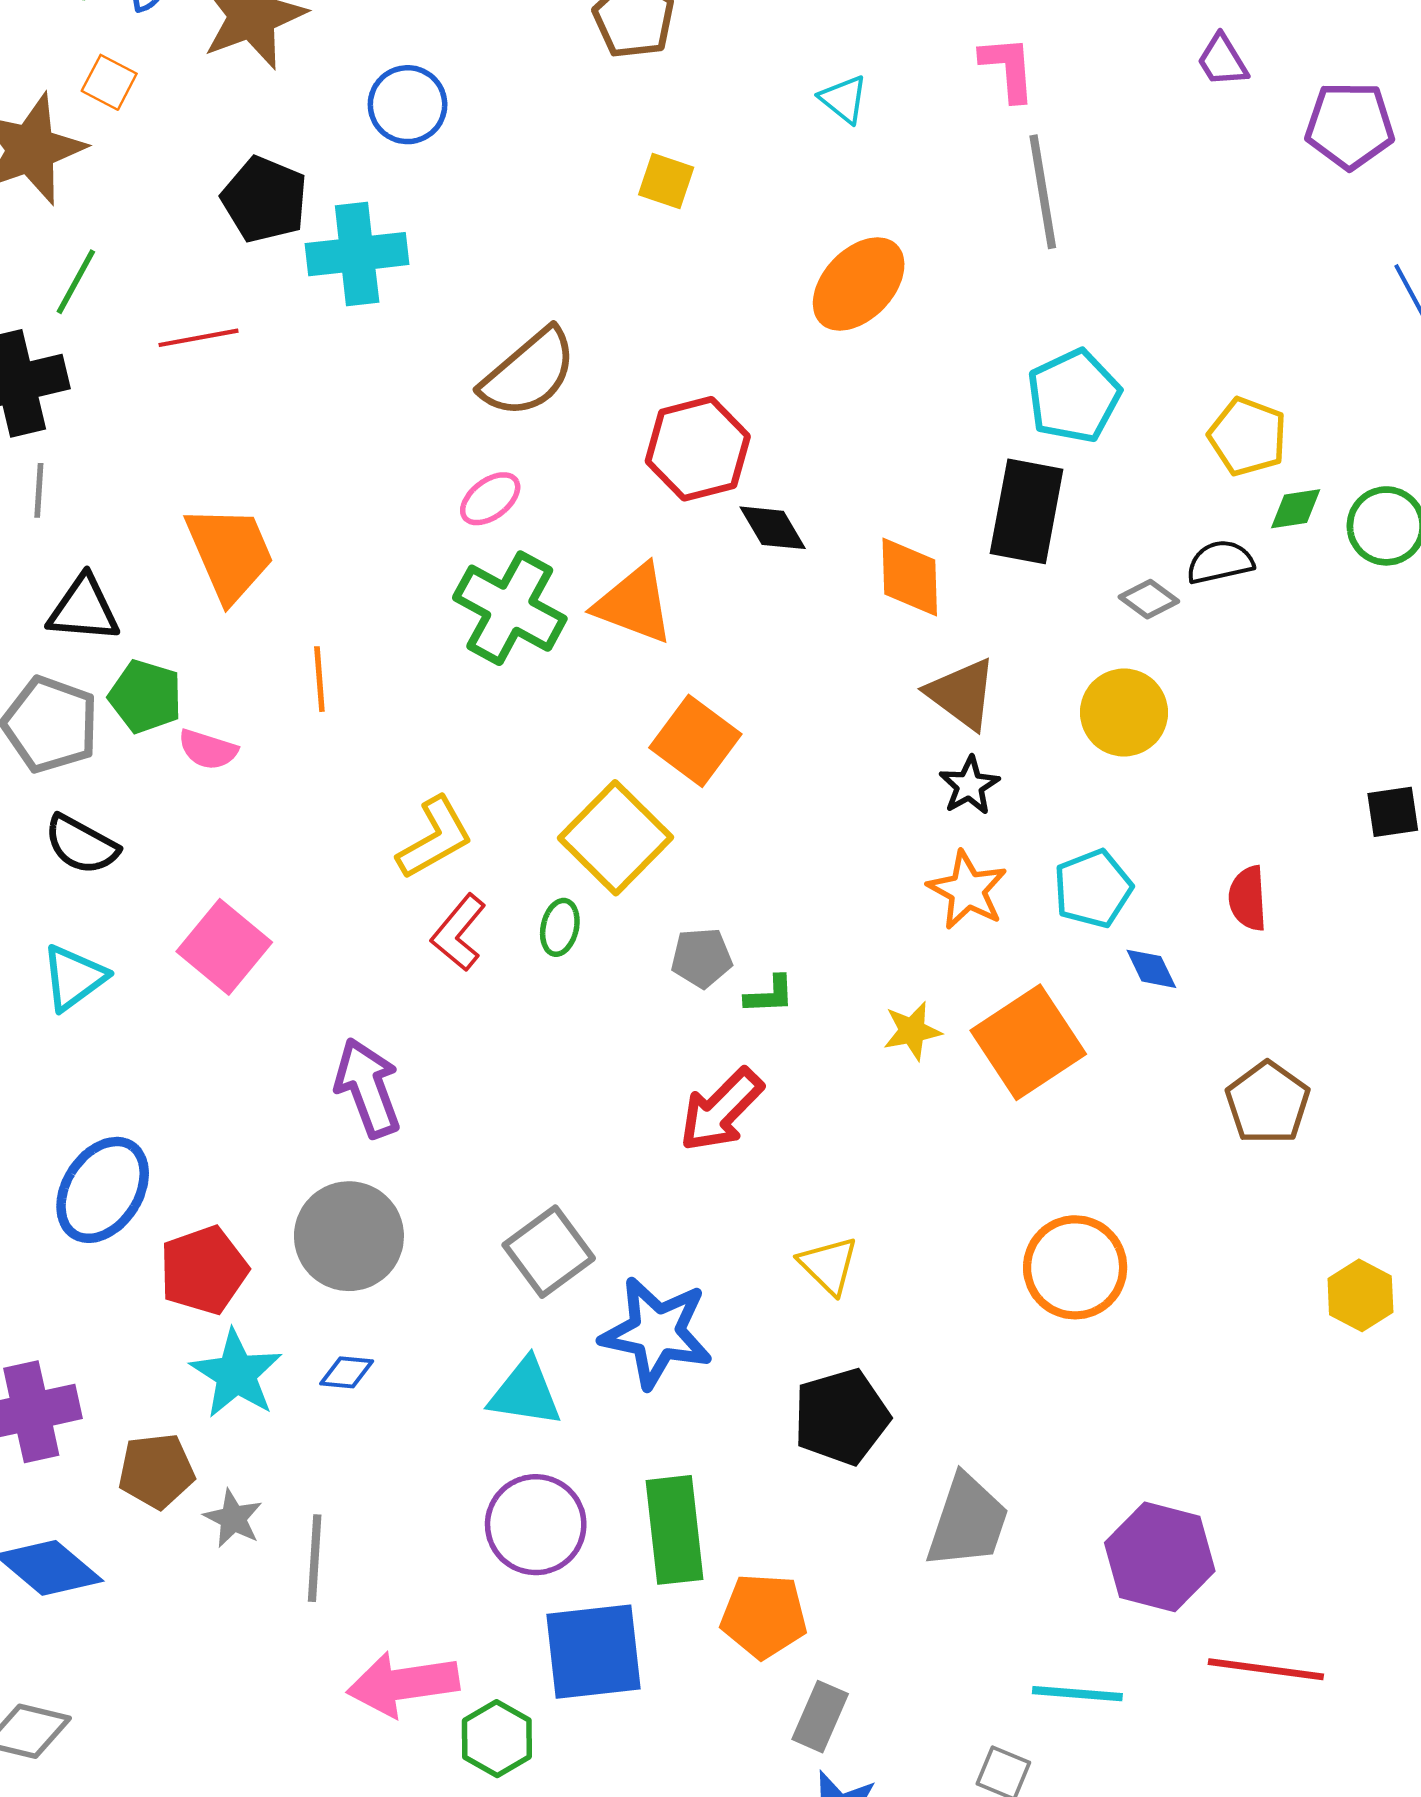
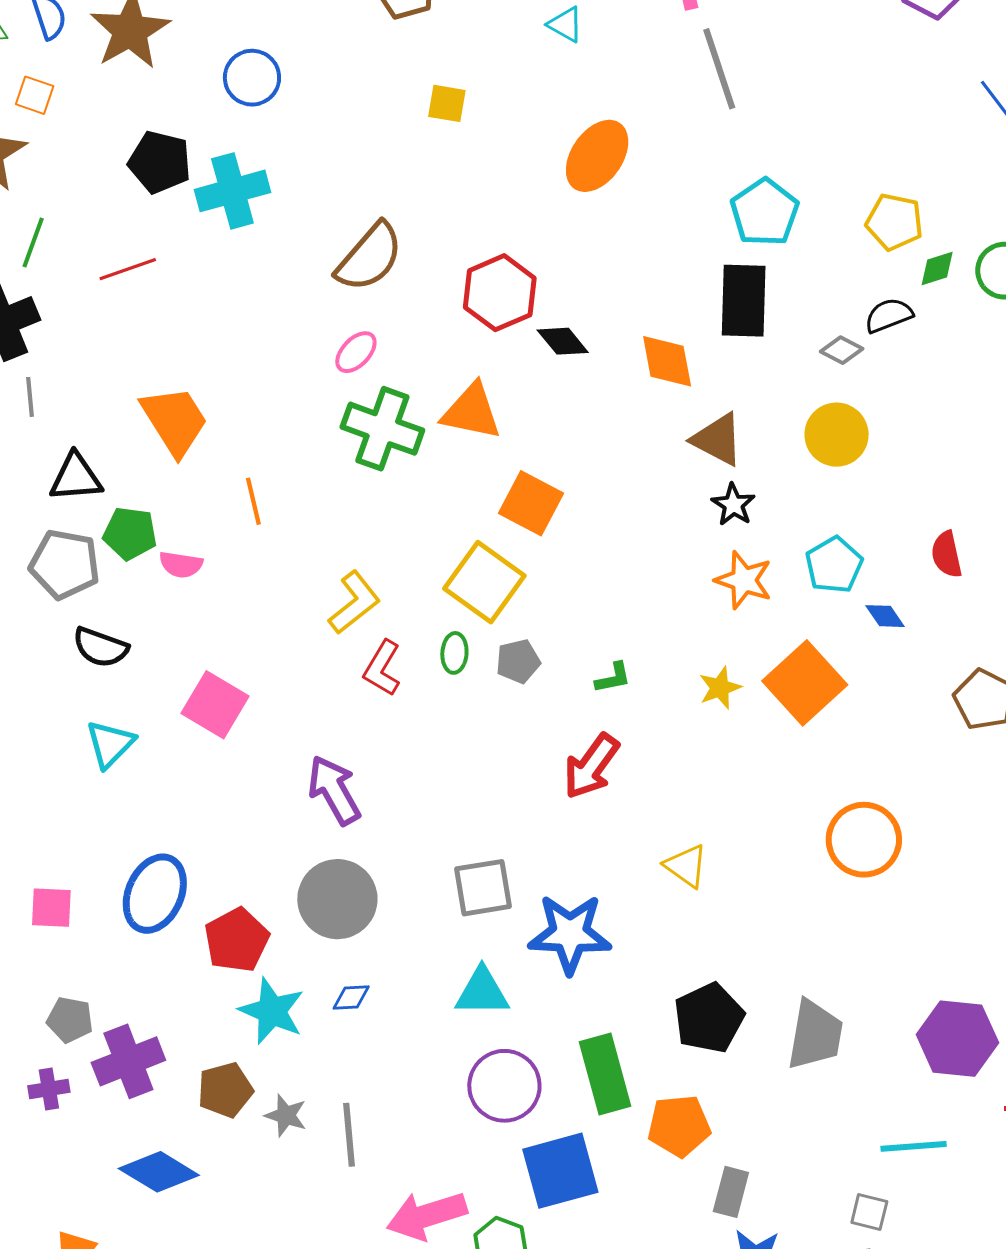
gray pentagon: (702, 958) -> (518, 661), moved
gray square: (549, 1252) -> (483, 888), turned 36
black pentagon: (841, 1417) -> (709, 1018), moved

